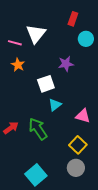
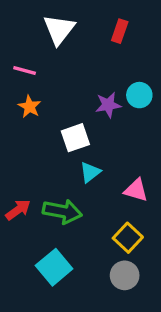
white triangle: (36, 34) -> (59, 30), moved
cyan circle: (86, 39) -> (139, 95), moved
green arrow: (38, 129) -> (62, 211), turned 135
cyan square: (36, 175) -> (54, 267), moved

